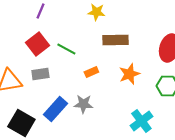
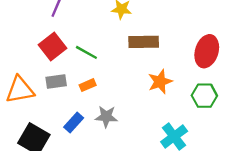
orange rectangle: (91, 72) -> (88, 85), moved
blue rectangle: (55, 109) -> (74, 122), size x0.7

